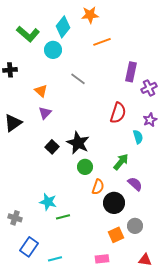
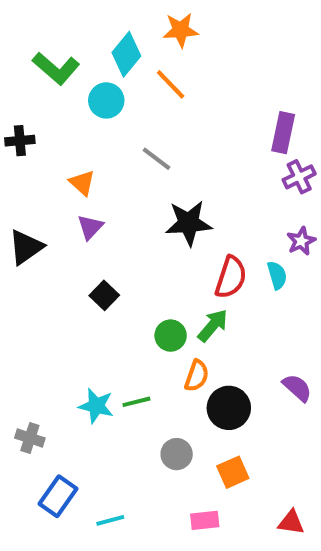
orange line: (102, 42) -> (171, 84), moved, turned 66
purple rectangle: (131, 72) -> (283, 133), moved
red semicircle: (118, 113) -> (231, 277), moved
black star: (78, 143) -> (189, 223), moved, turned -30
green arrow: (121, 162) -> (213, 325), moved
purple semicircle: (135, 184) -> (297, 388), moved
green line: (63, 217) -> (136, 402), moved
gray circle: (135, 226) -> (177, 454), moved

